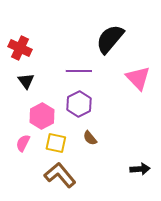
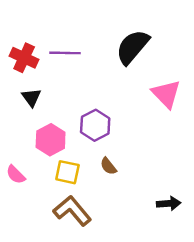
purple line: (79, 71) -> (65, 53), moved
pink semicircle: (23, 143) -> (16, 175), moved, turned -72

